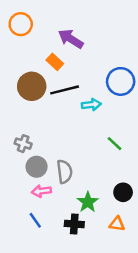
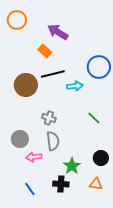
brown circle: (32, 86) -> (26, 85), moved
gray cross: (23, 144) -> (49, 118), moved
gray circle: (37, 167) -> (20, 139), moved
blue line: (35, 220) -> (30, 189), moved

